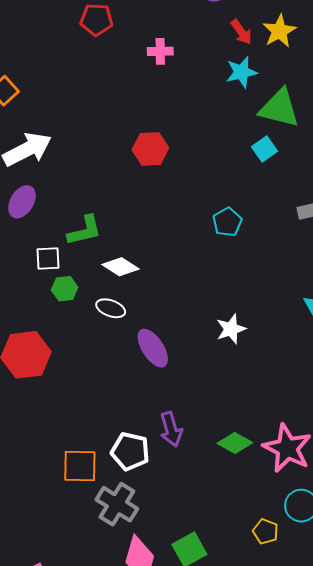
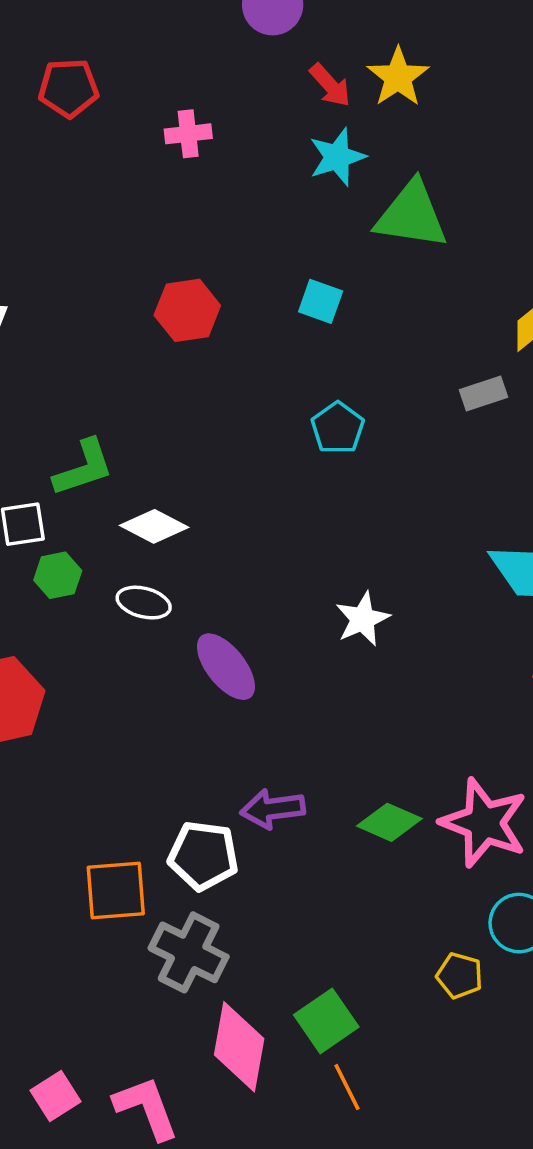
cyan square: (265, 149) -> (321, 301), moved, turned -30
purple arrow: (171, 429) -> (273, 809), turned 104

